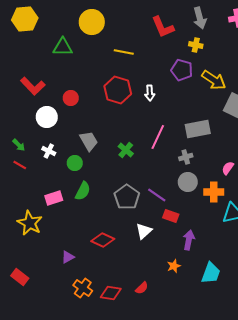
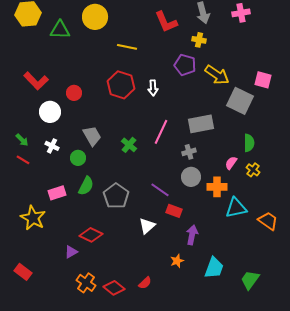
green triangle: (63, 47) -> (60, 30), moved
gray pentagon: (127, 197) -> (116, 196), moved
red diamond: (103, 240) -> (91, 235), moved
red diamond: (111, 293) -> (114, 288), turned 30

